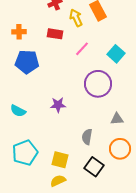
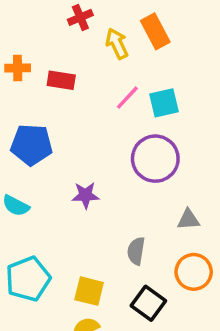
red rectangle: (55, 34) -> (61, 80), moved
cyan square: (116, 54) -> (164, 103), moved, turned 36
blue pentagon: (27, 62) -> (32, 145), moved

